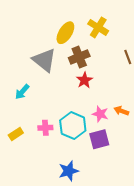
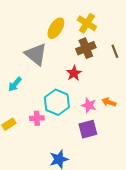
brown cross: (79, 57) -> (86, 48), moved
cyan hexagon: (73, 126) -> (57, 102), moved

